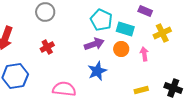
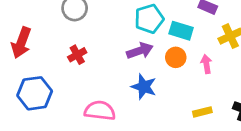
cyan pentagon: (101, 20) -> (149, 19), turned 30
blue star: (97, 71) -> (144, 87), turned -30

